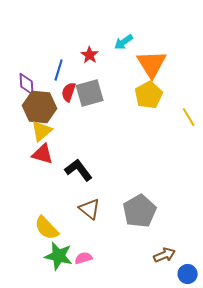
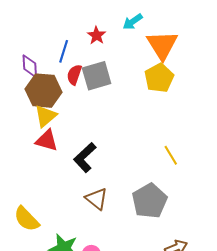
yellow line: (189, 117) -> (171, 155), moved
black L-shape: (79, 170) -> (85, 157), turned -96
yellow semicircle: (47, 228) -> (27, 219), moved

